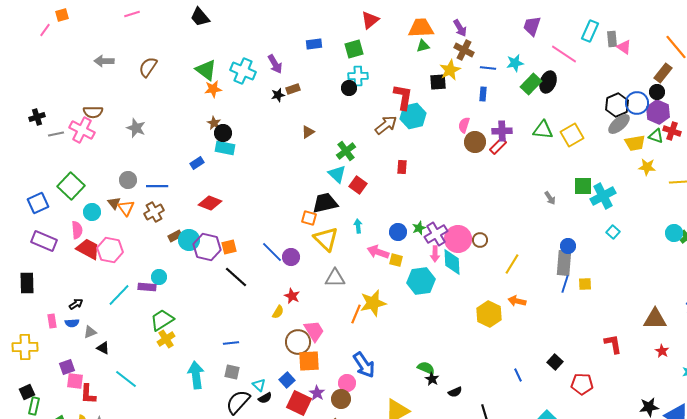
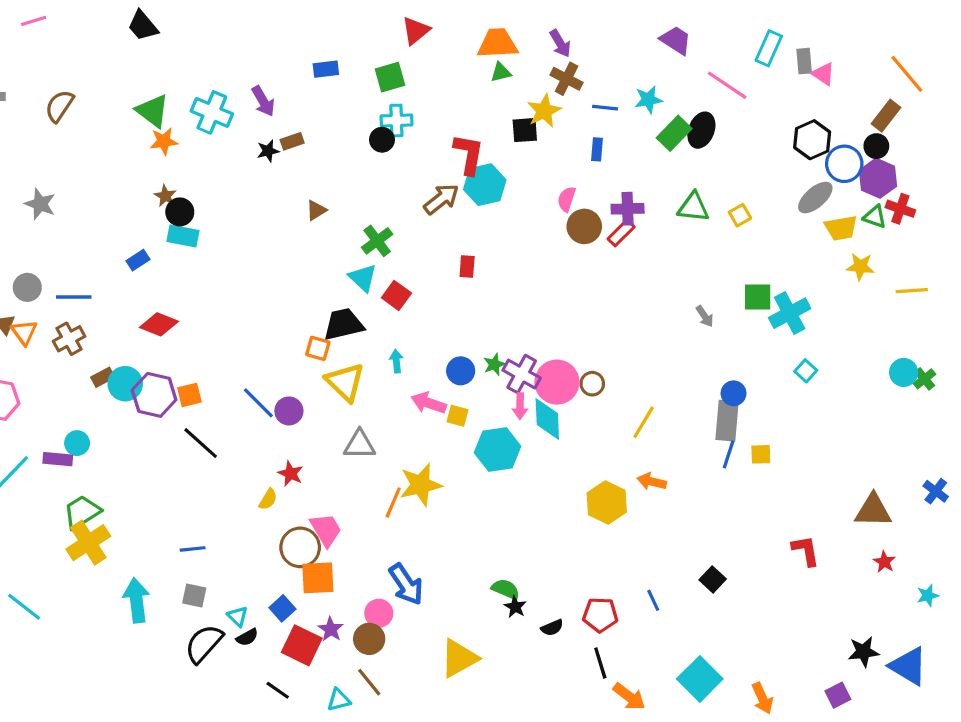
purple trapezoid: (532, 26) -> (676, 40), turned 105
black hexagon: (617, 105) -> (812, 140), moved
yellow square: (572, 135) -> (740, 215), size x0.6
purple cross: (436, 234) -> (522, 374), turned -30
yellow cross: (166, 339) -> (88, 543), size x1.5
red pentagon: (582, 384) -> (600, 615), moved

